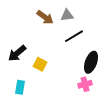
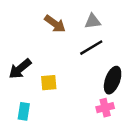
gray triangle: (67, 15) -> (93, 21), moved
yellow square: (40, 64) -> (49, 83), turned -32

